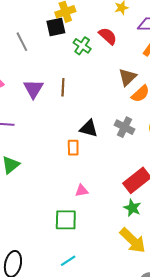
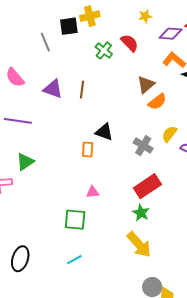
black square: (56, 27) -> (69, 26), moved
purple triangle: (33, 89) -> (53, 89), turned -45
gray cross: (125, 127) -> (143, 146), moved

